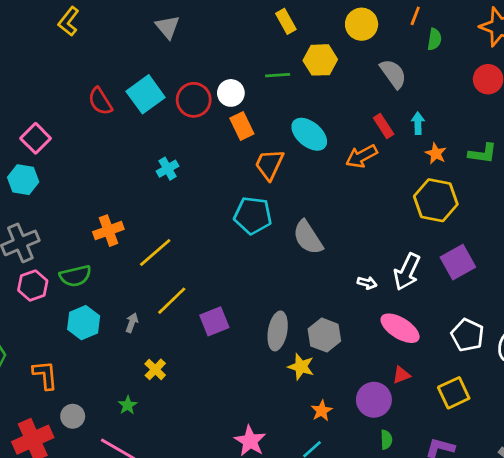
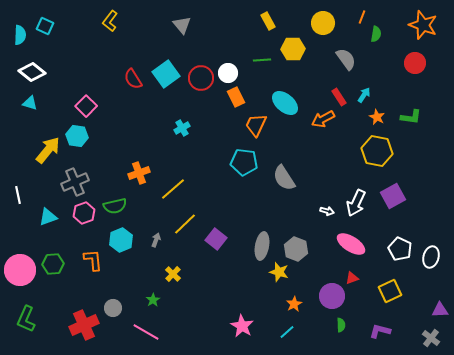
cyan arrow: (418, 123) -> (364, 95), turned 35
purple square: (214, 321) -> (216, 239), turned -30
orange L-shape: (45, 375) -> (93, 260), moved

